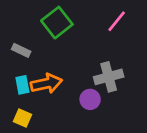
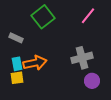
purple circle: (90, 99) -> (92, 81), moved
yellow square: (22, 118) -> (17, 78), moved, turned -32

